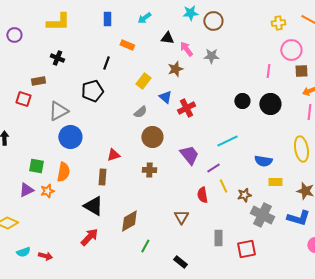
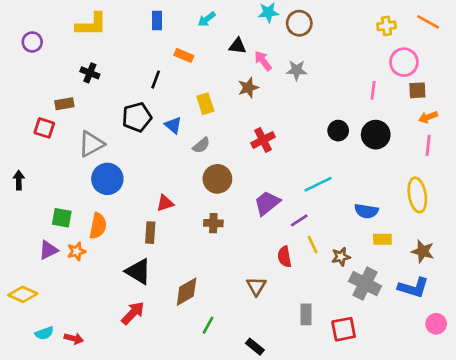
yellow rectangle: (143, 81) -> (205, 104), turned -56
blue triangle: (165, 97) -> (173, 125), moved
purple trapezoid: (189, 155) -> (267, 203), turned -90

